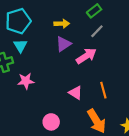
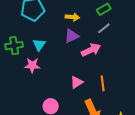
cyan triangle: (20, 46) -> (39, 45), moved
pink triangle: (76, 93) -> (77, 82), turned 48

